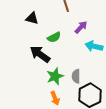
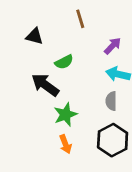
purple arrow: (81, 27) -> (113, 46), moved
gray semicircle: (76, 76) -> (111, 101), moved

